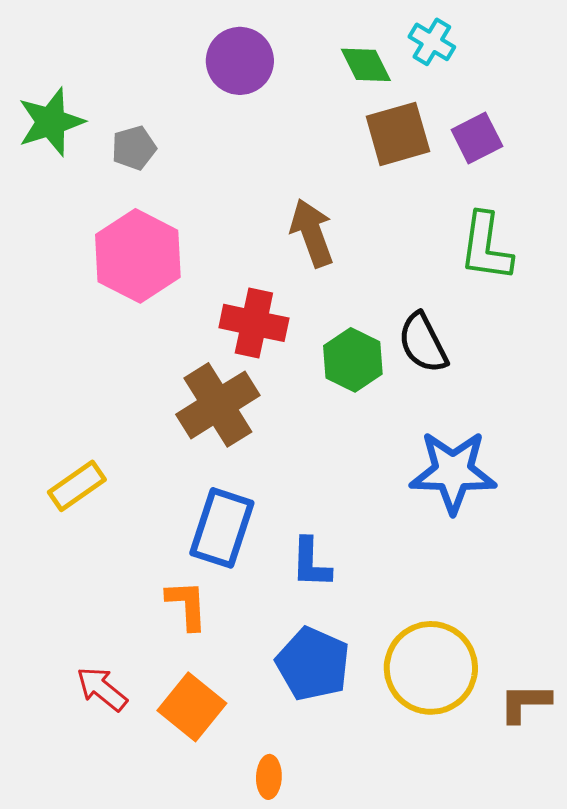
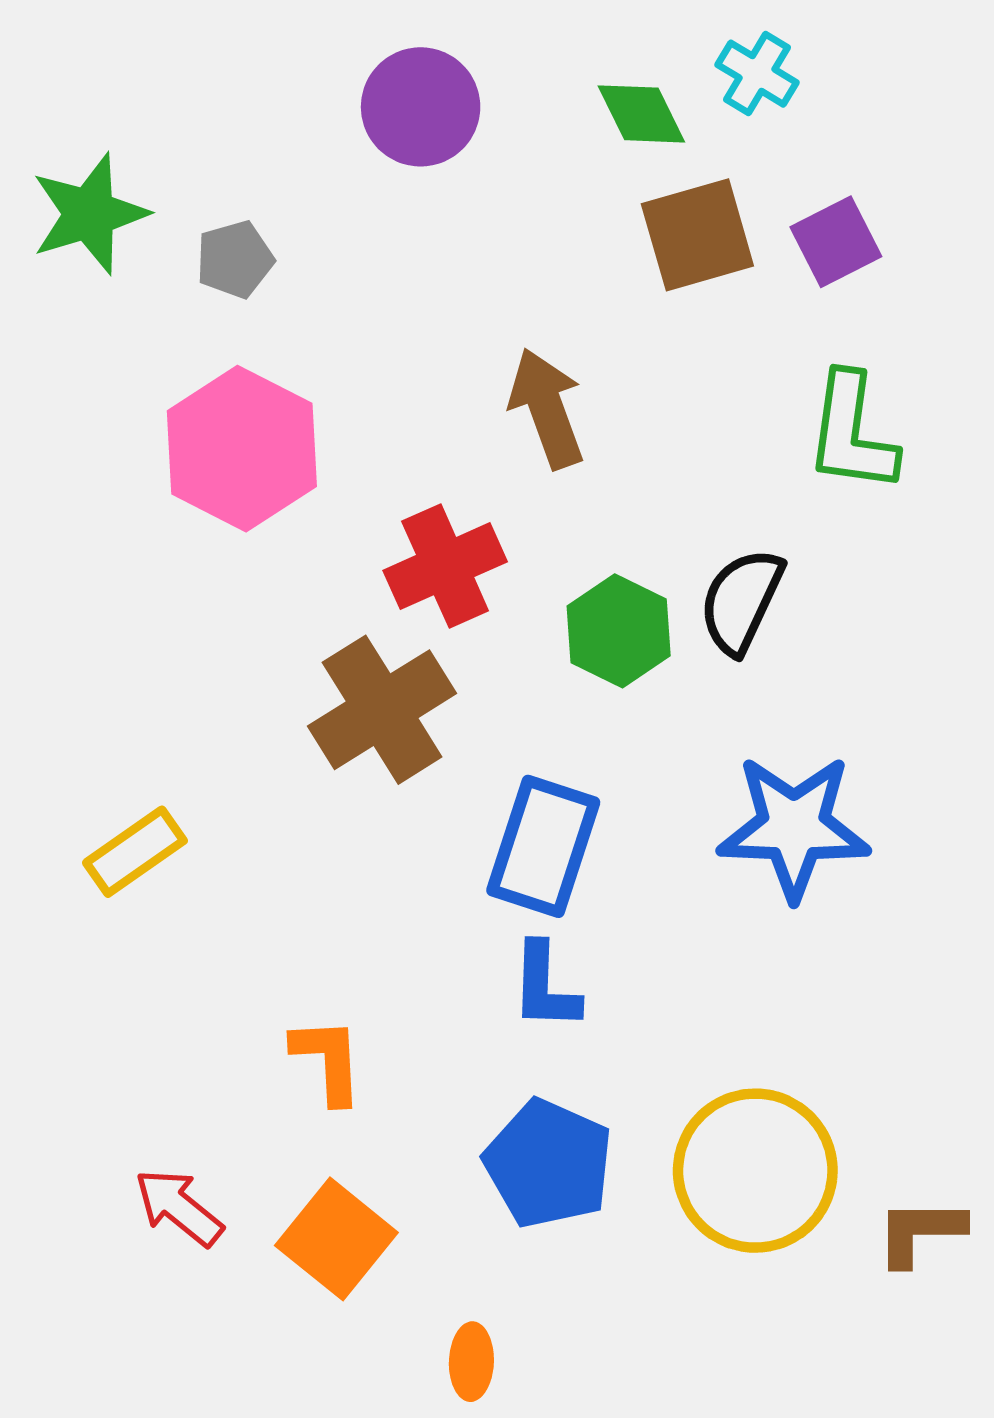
red cross: (254, 323) -> (445, 566), turned -36
black semicircle: (423, 343) -> (741, 601), turned 52
blue rectangle: (222, 528) -> (543, 846), moved

